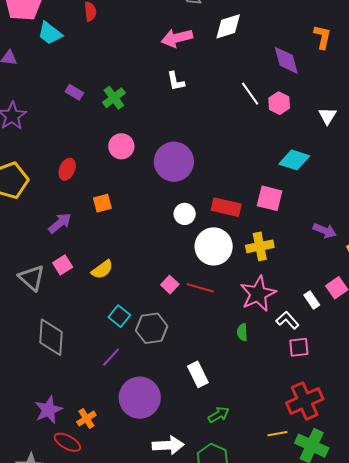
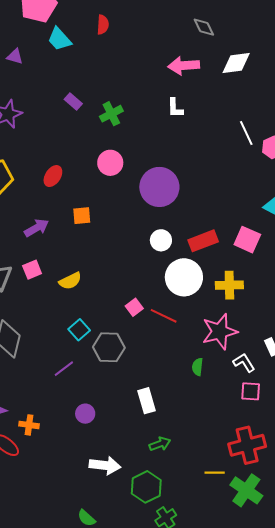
red rectangle: (226, 207) -> (203, 241), turned -44
purple circle: (140, 398) -> (85, 414), size x0.5
orange cross: (86, 418) -> (29, 425), turned 30

